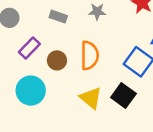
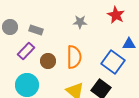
gray rectangle: (58, 17) -> (36, 30), moved

